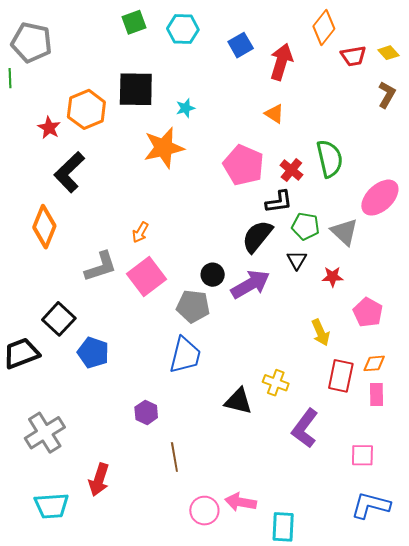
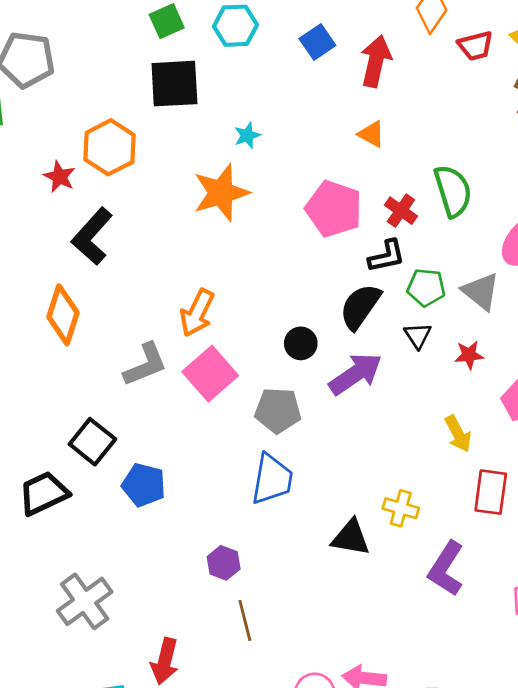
black square: (136, 89) -> (174, 84), moved
orange arrow: (140, 232) -> (197, 313), size x1.6
black circle: (213, 275) -> (301, 343), moved
brown line: (174, 457) -> (245, 620), moved

